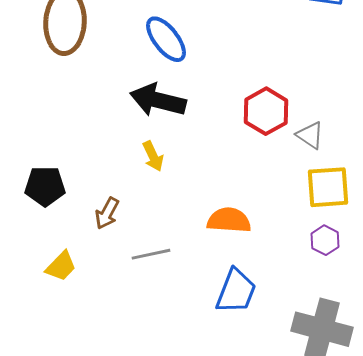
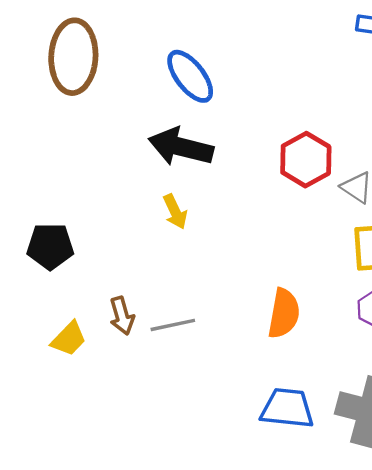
brown arrow: (107, 213) -> (122, 316), moved, turned -44
orange semicircle: (229, 220) -> (284, 313), moved, turned 96
blue trapezoid: (236, 291) -> (287, 408), moved, turned -105

